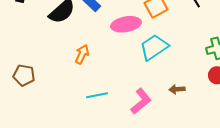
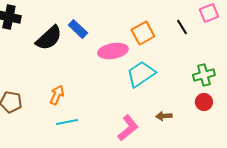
orange arrow: (82, 54) -> (57, 95), moved
cyan line: (97, 95) -> (67, 122), moved

